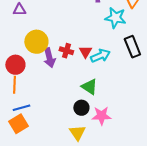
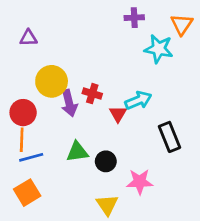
black rectangle: (132, 47) -> (169, 137), moved
red triangle: (85, 52) -> (118, 114), moved
green triangle: (89, 87) -> (77, 152), moved, turned -42
blue line: (21, 108) -> (31, 157), moved
black circle: (81, 108) -> (106, 161), moved

